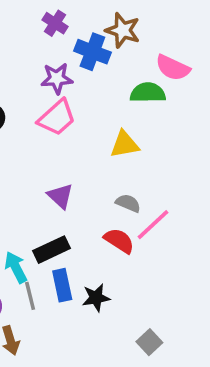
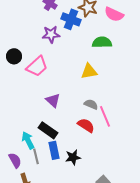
pink semicircle: (173, 68) -> (114, 14), moved
pink trapezoid: (57, 118) -> (37, 66), moved
pink line: (153, 225) -> (105, 116), turned -70
black rectangle: (51, 250) -> (48, 130), turned 60

